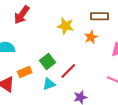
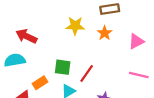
red arrow: (22, 15) -> (26, 36), moved, turned 90
green square: (48, 62) -> (63, 67), turned -35

